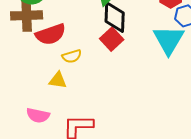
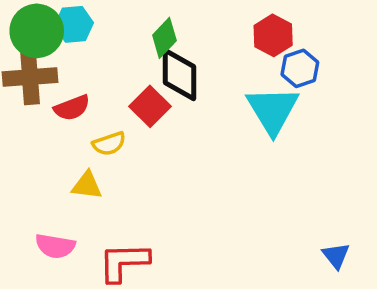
red semicircle: (51, 34) -> (72, 108), size x0.7
red square: (112, 39) -> (150, 106), moved

